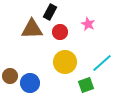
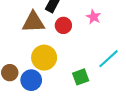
yellow circle: (65, 62) -> (44, 58), moved
green square: (86, 85) -> (81, 77), moved

